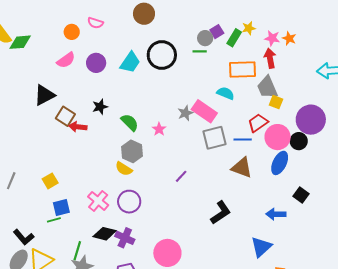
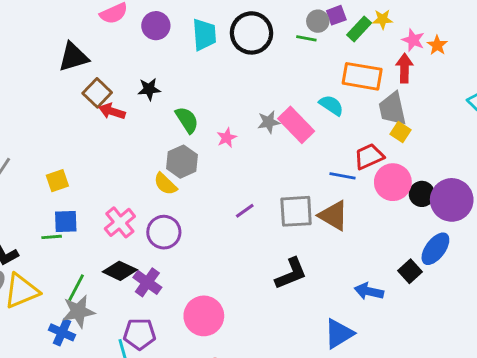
cyan trapezoid: (130, 62) -> (204, 35), turned -50
purple circle: (311, 120) -> (452, 200), moved
gray square: (214, 138) -> (296, 211), moved
blue ellipse: (280, 163) -> (435, 249), moved

